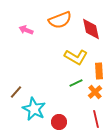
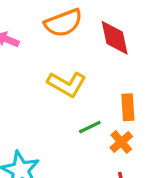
yellow L-shape: (76, 57) -> (67, 84), moved

